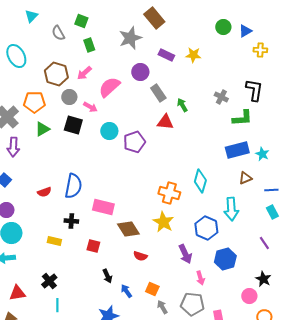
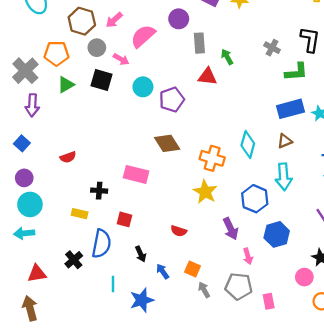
gray rectangle: (158, 93) -> (199, 43), turned 30
brown triangle: (245, 178) -> (285, 141), moved
blue semicircle: (73, 186) -> (101, 244), moved
brown diamond: (128, 229) -> (167, 143), moved
cyan line: (57, 305) -> (113, 284), moved

